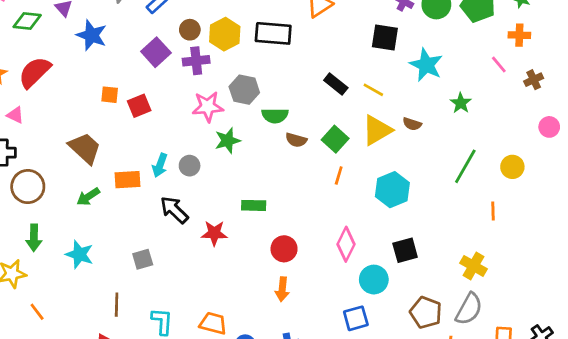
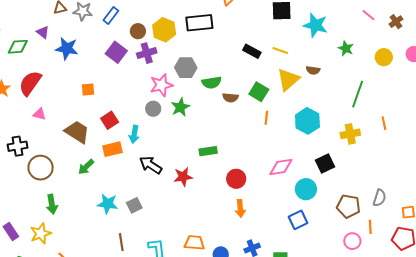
red square: (139, 106) -> (110, 120), moved
pink triangle: (15, 115) -> (39, 114), moved
gray circle: (190, 166) -> (153, 109), moved
yellow circle: (512, 167) -> (384, 57), moved
pink diamond: (346, 244) -> (281, 167), turned 65
cyan star: (79, 254) -> (108, 204), moved
yellow cross: (474, 266) -> (350, 134), moved, turned -30
gray semicircle: (469, 309) -> (379, 198), size x0.7

